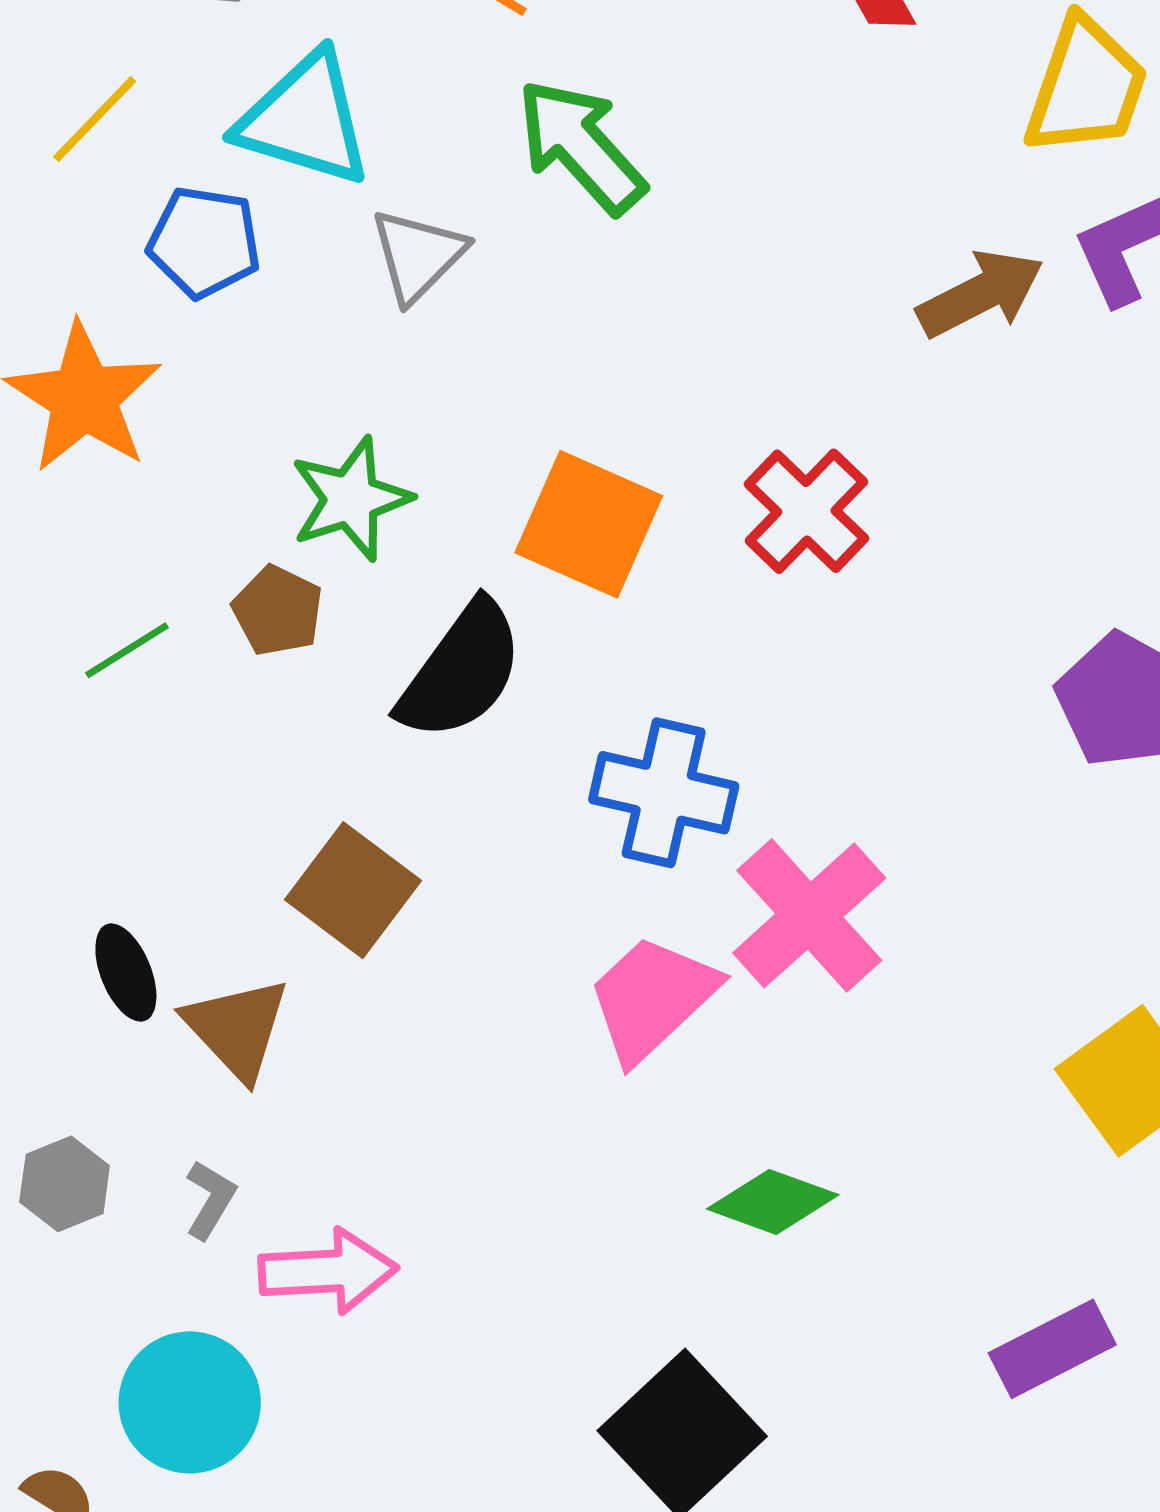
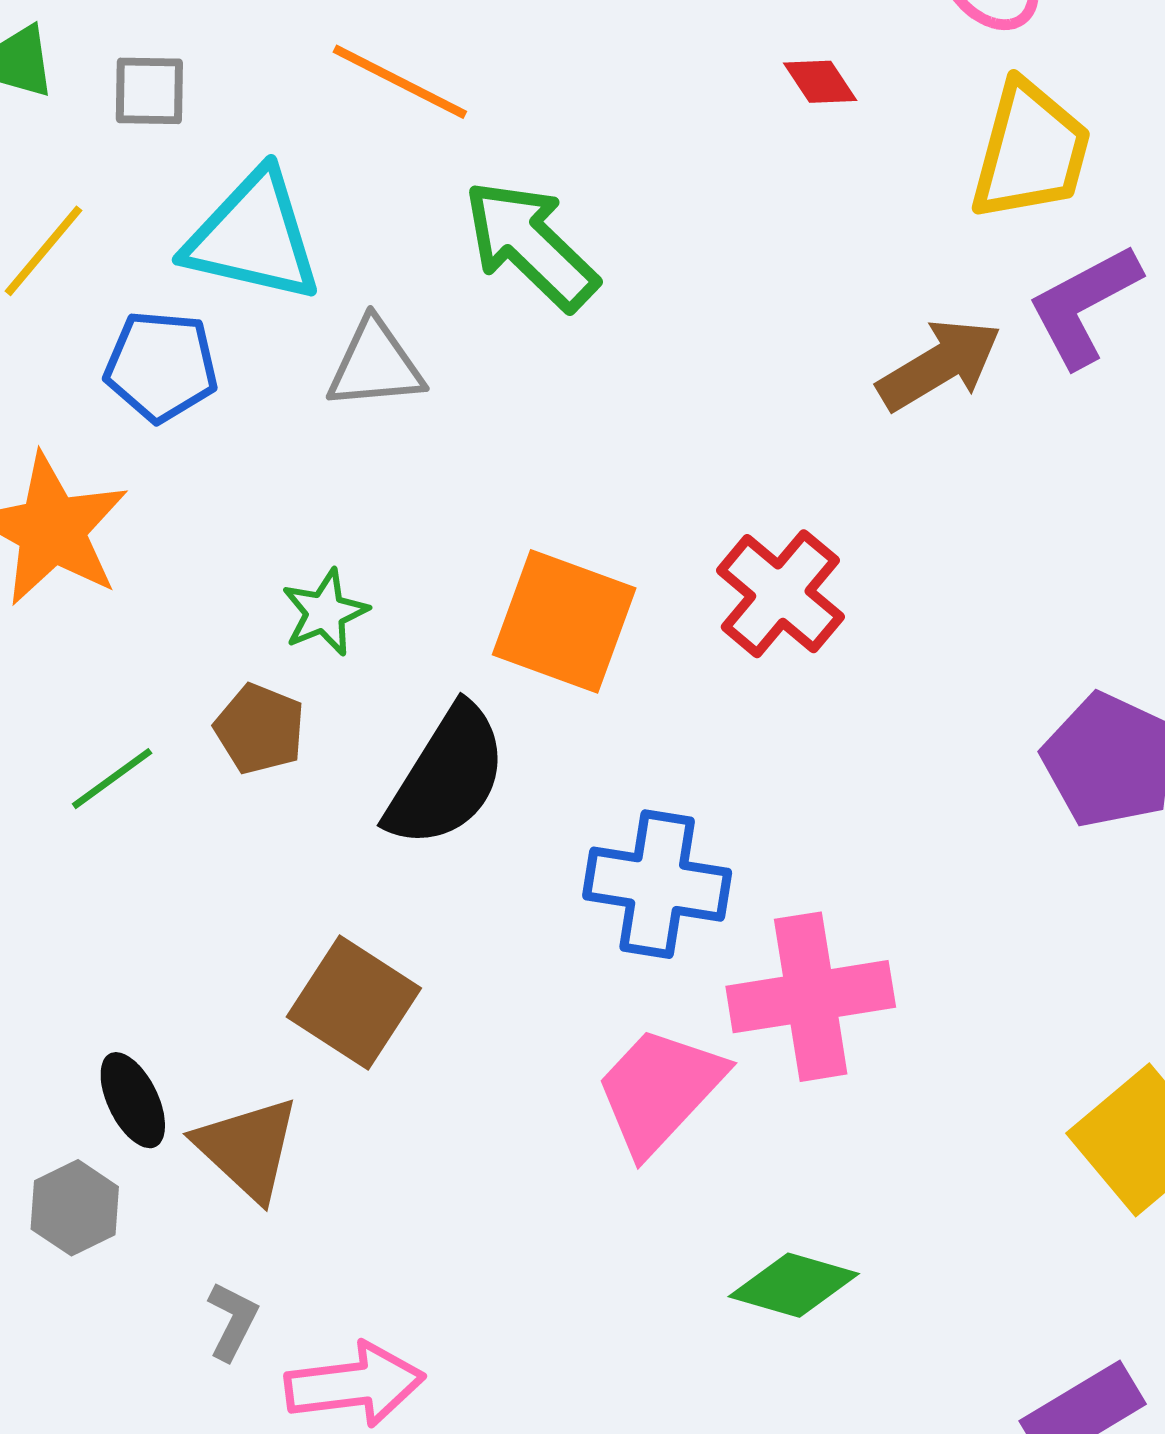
gray triangle: (418, 255) -> (375, 365), turned 44
green star: (351, 499) -> (325, 612), size x0.7
pink cross: (809, 915) -> (811, 997), turned 37
gray hexagon: (65, 1184) -> (75, 1208), moved

